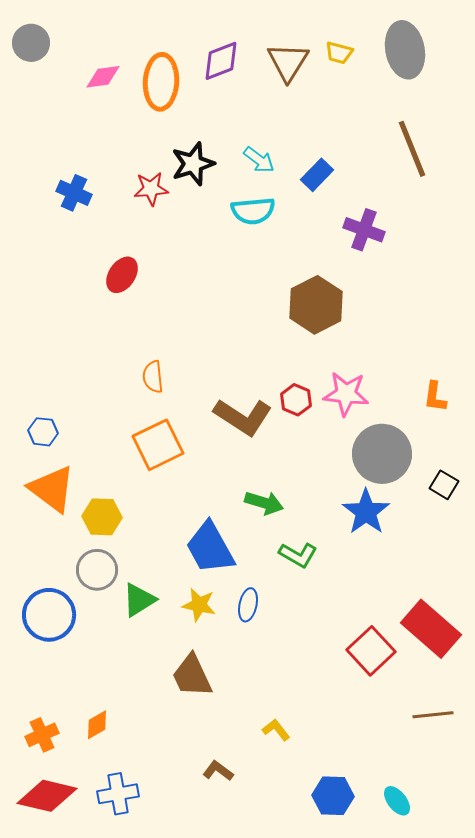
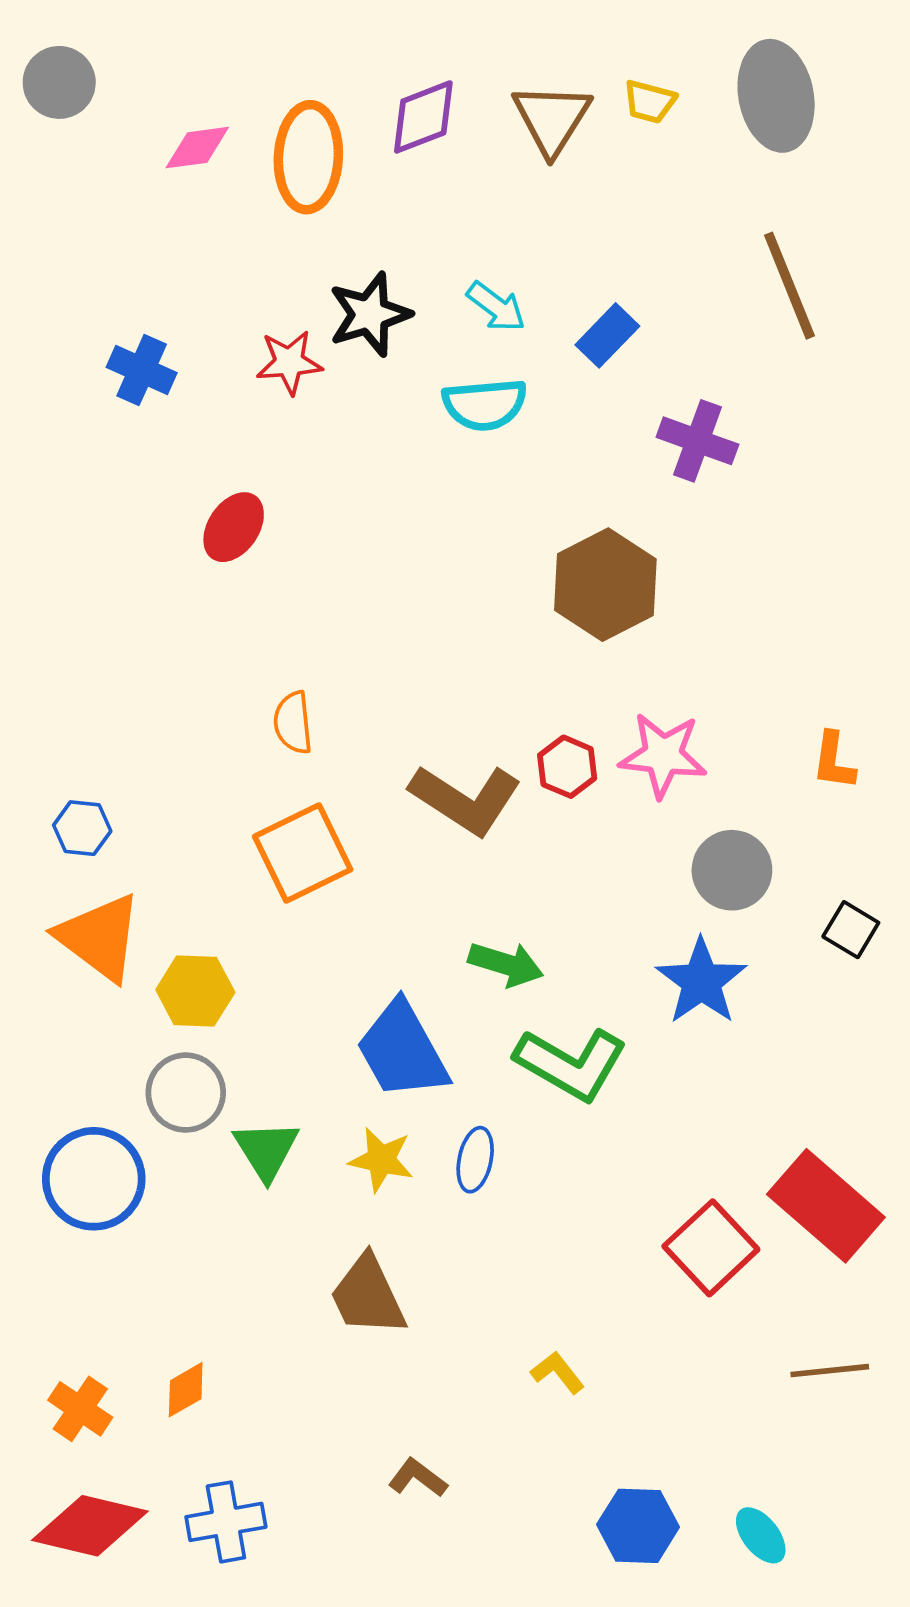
gray circle: (382, 454) -> (732, 870), size x0.7
green L-shape: (298, 555) -> (571, 1064), size x1.5
green triangle: (139, 600) -> (266, 1150), turned -30
yellow L-shape: (276, 730) -> (558, 1372), moved
orange cross: (42, 735) -> (80, 1409), turned -32

